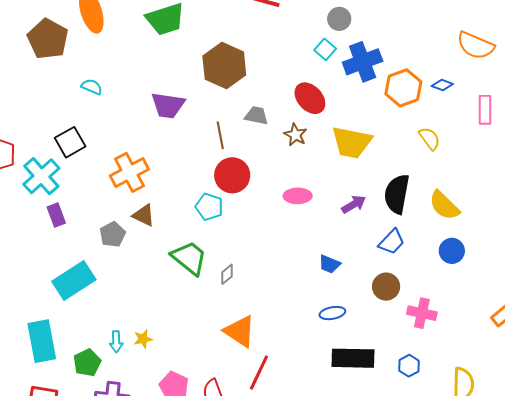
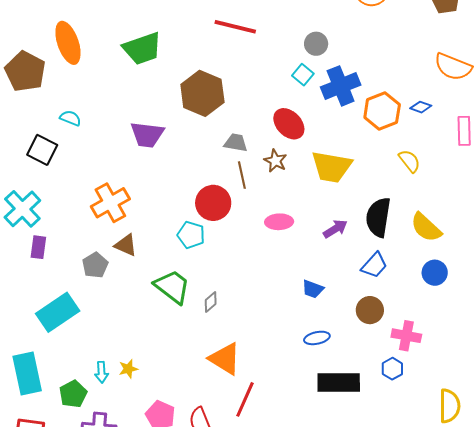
brown line: (220, 135) -> (242, 175), moved
black square: (70, 142) -> (42, 150), moved, turned -32
purple rectangle: (56, 215) -> (38, 247), turned 30
blue hexagon: (409, 366) -> (392, 369), moved

